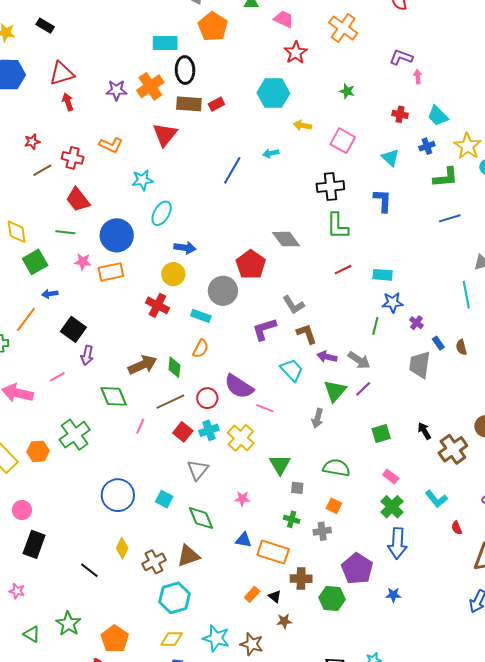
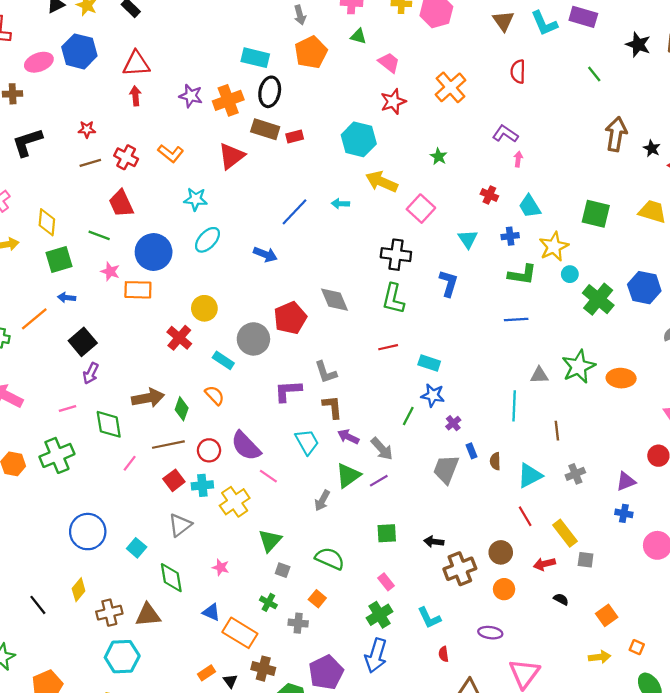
yellow arrow: (302, 125) -> (382, 182), size x1.6
blue arrow: (185, 248) -> (265, 254), moved
orange semicircle: (201, 349) -> (215, 395), turned -84
pink line: (57, 377) -> (68, 408), moved
black arrow: (424, 431) -> (434, 542), turned -66

